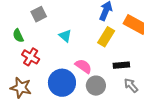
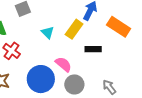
yellow rectangle: (106, 37) -> (74, 29), moved
black rectangle: (121, 65) -> (93, 49), moved

